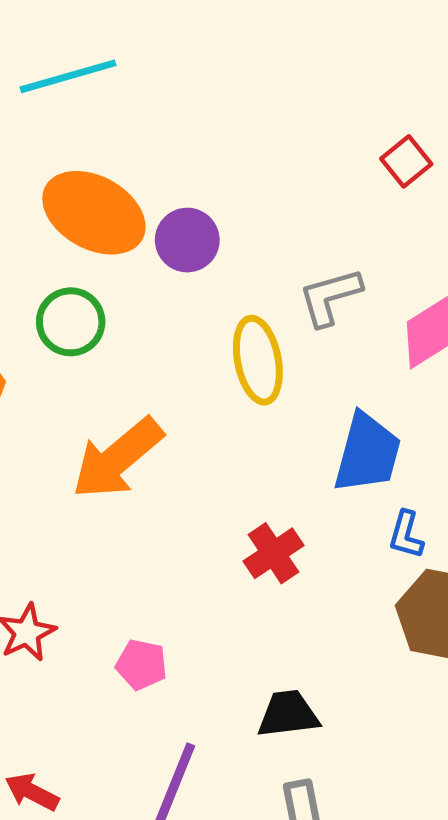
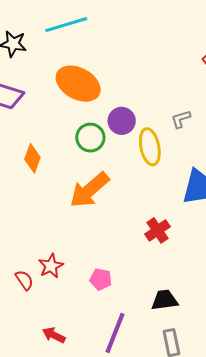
purple circle: (187, 240) -> (122, 121), moved
gray L-shape: (330, 297) -> (181, 119), size x0.7
green circle: (71, 322) -> (90, 138), moved

